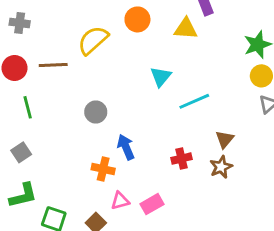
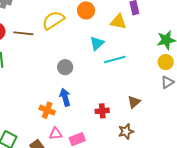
cyan triangle: (161, 77) -> (97, 43), moved
cyan line: (194, 101) -> (115, 60), moved
gray circle: (96, 112) -> (65, 67), moved
brown star: (221, 167) -> (126, 131), moved

